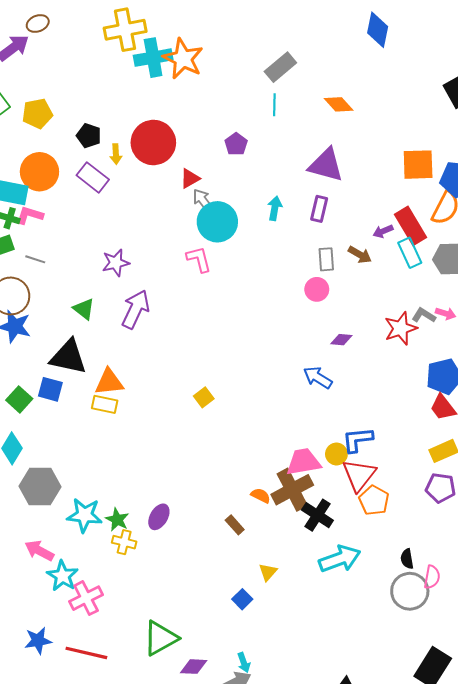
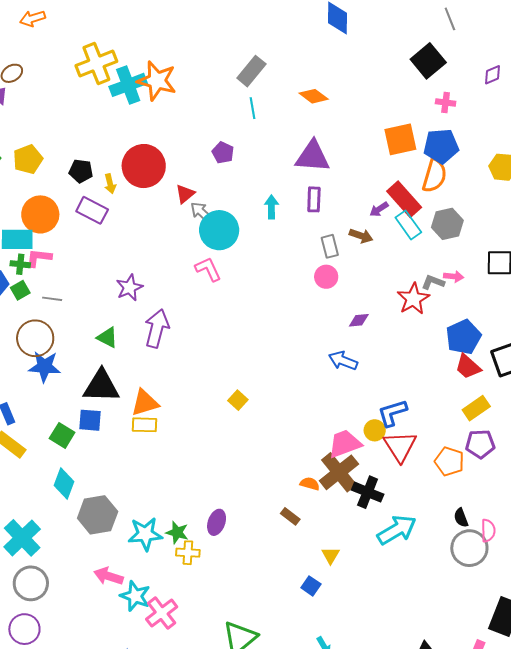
orange pentagon: (374, 500) -> (449, 461), moved

